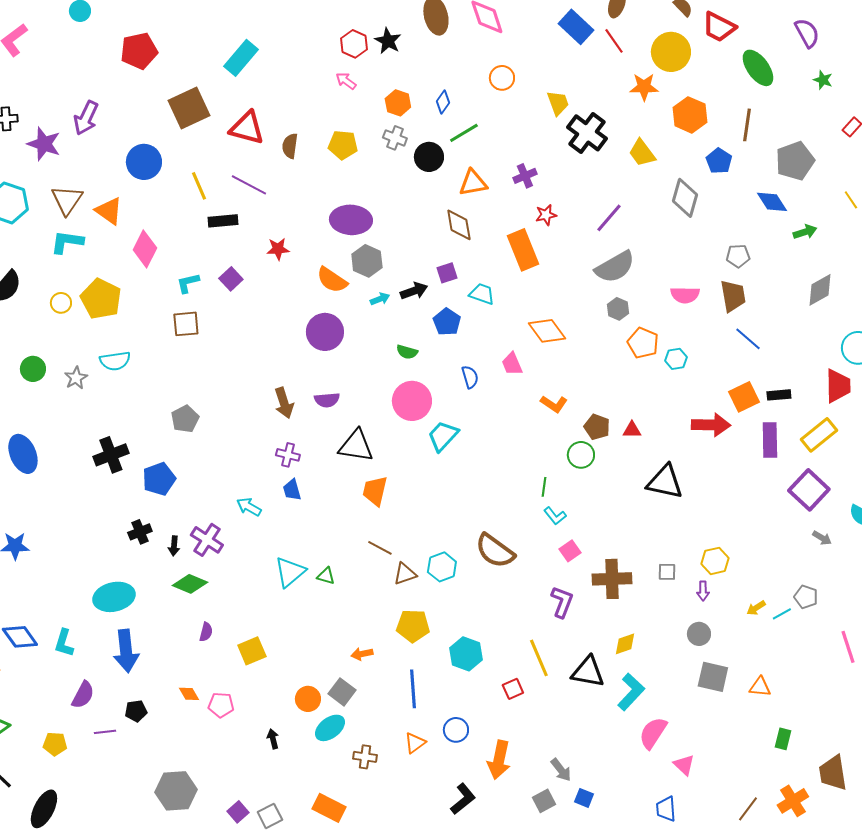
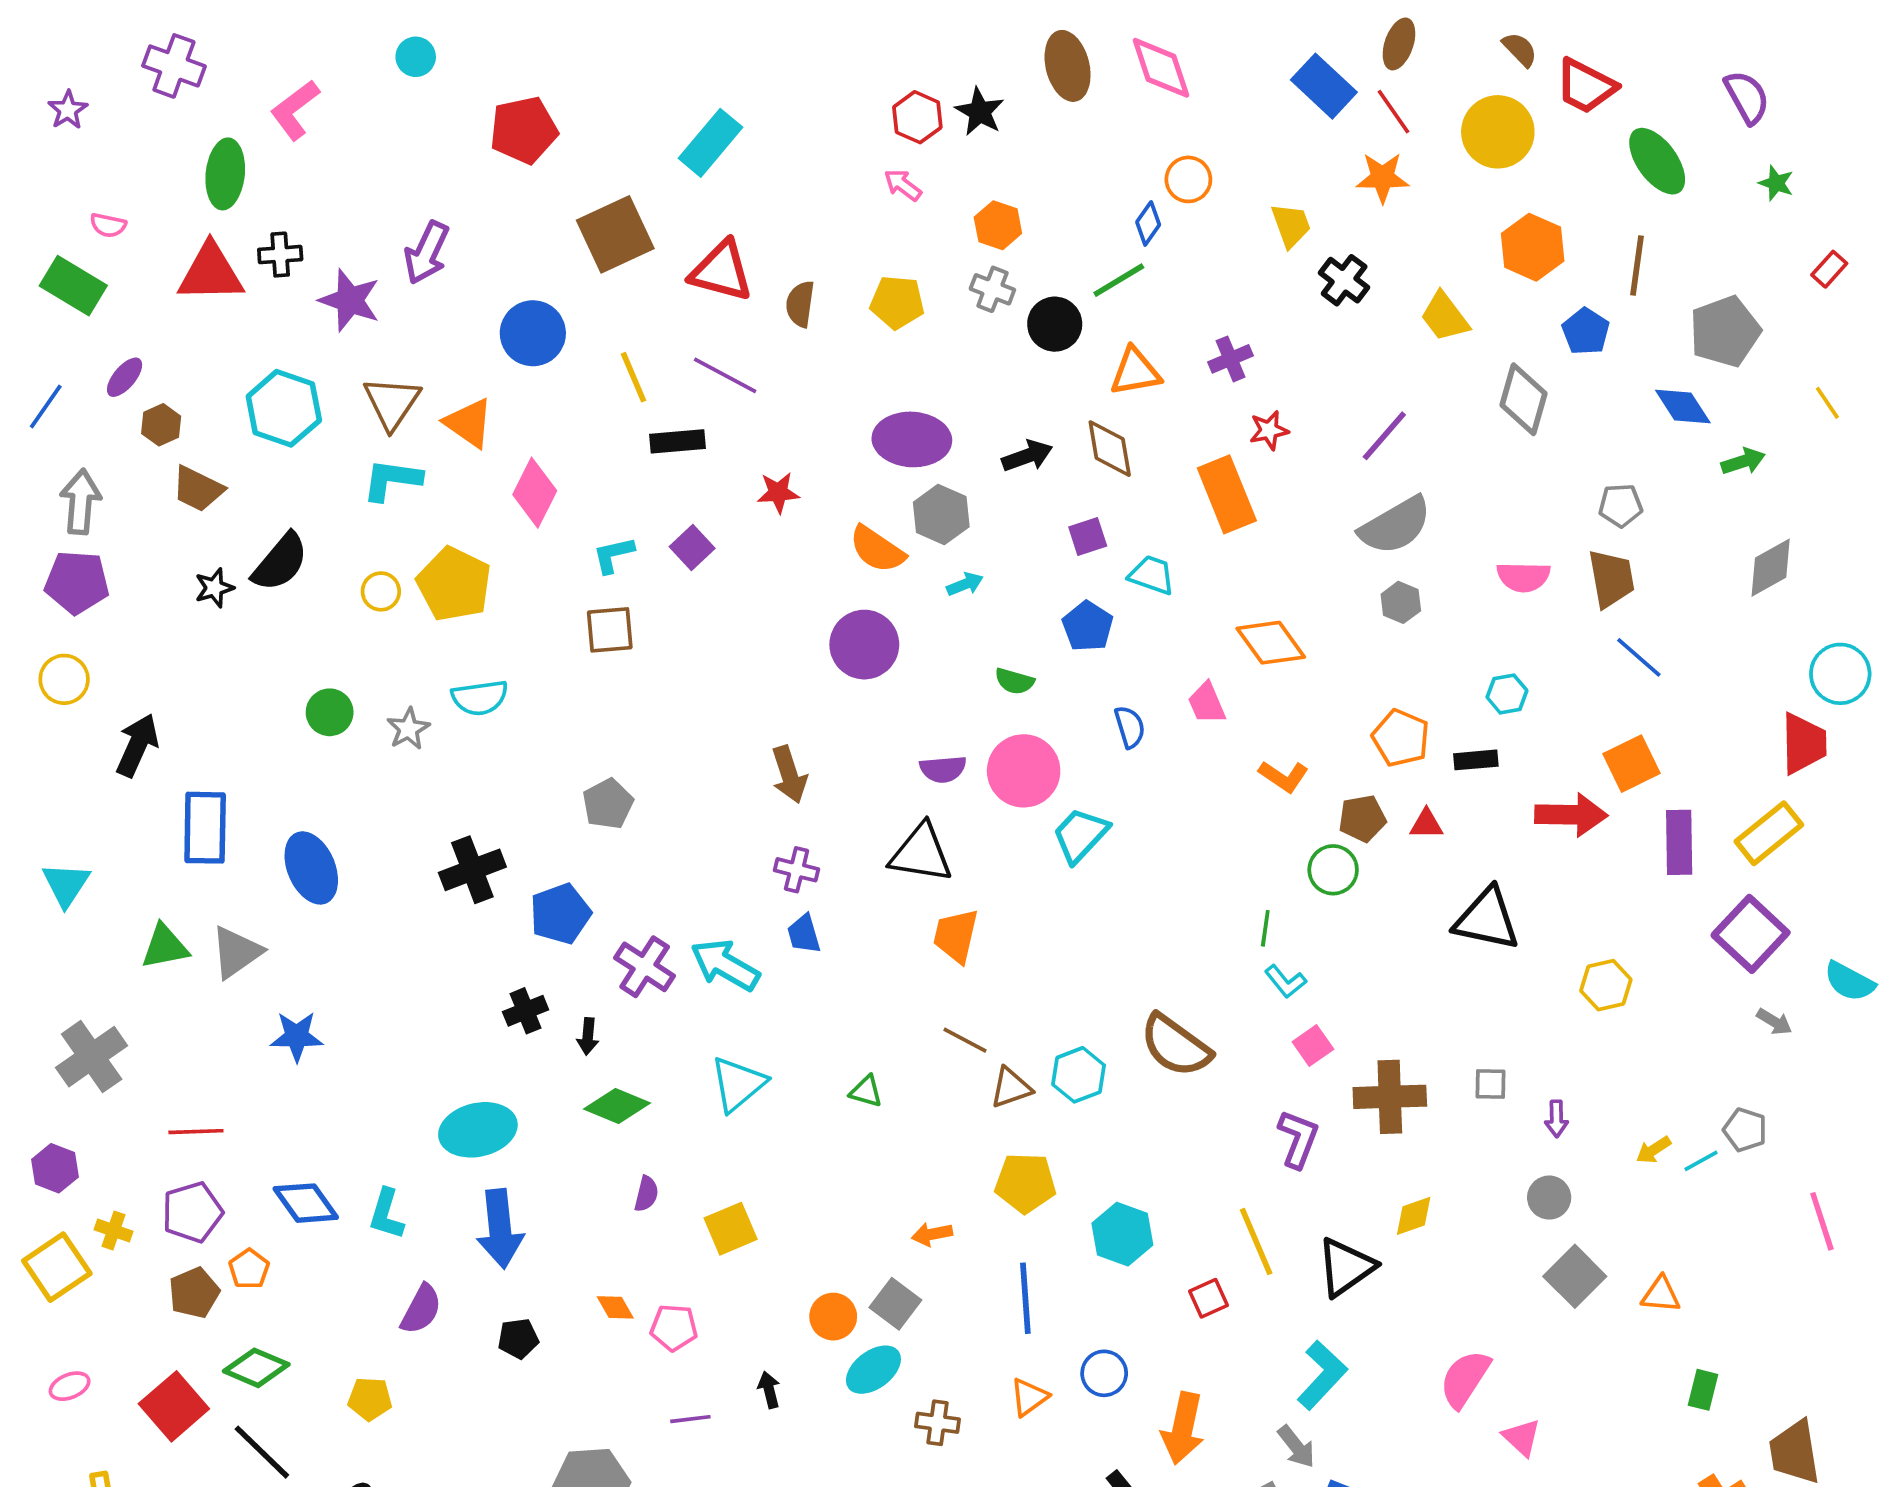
orange star: (644, 87) -> (1382, 178), moved
blue diamond: (443, 102) -> (1148, 223), moved
black cross: (587, 133) -> (1344, 280), size x0.7
black arrow: (414, 291) -> (1027, 456), moved
orange pentagon: (643, 343) -> (1401, 738), moved
black rectangle: (779, 395) -> (1476, 760), moved
purple semicircle: (327, 400) -> (943, 769), moved
brown pentagon: (597, 427) -> (1362, 819), turned -30
cyan arrow: (249, 507) -> (725, 965), size x1.5
purple cross: (207, 540) -> (645, 967), moved
yellow hexagon: (715, 561) -> (1606, 985), moved
cyan triangle: (290, 572) -> (738, 1084), moved
black triangle: (588, 672) -> (1346, 1267), turned -45
gray square: (713, 677) -> (1575, 1276), turned 32
cyan L-shape: (631, 692) -> (1322, 1375), moved
purple line: (105, 732) -> (690, 1419), moved

